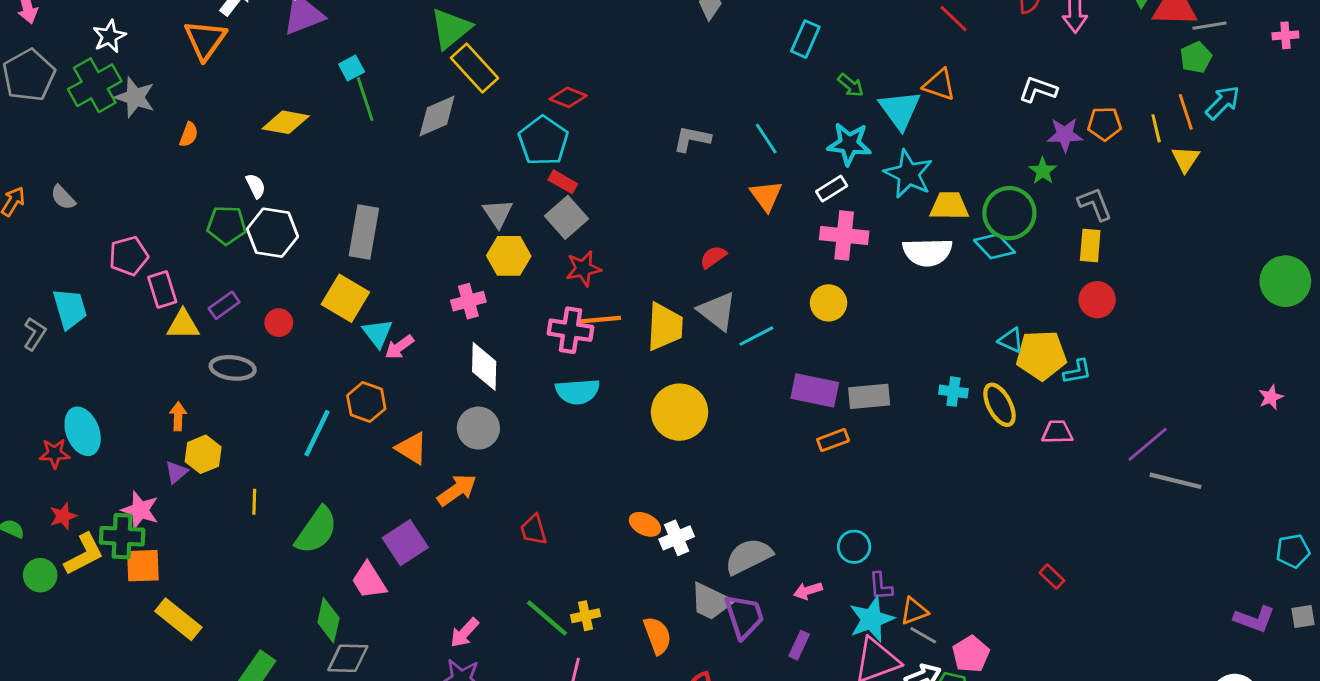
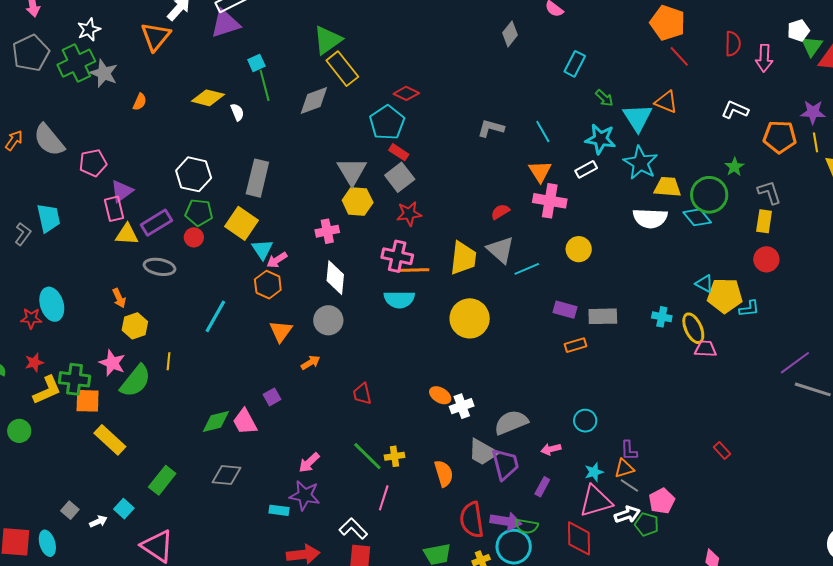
orange pentagon: (1105, 124) -> (780, 137), size x1.4
purple star: (1065, 135) -> (813, 112), moved
white semicircle: (256, 186) -> (237, 112), moved
gray semicircle: (63, 197) -> (49, 140), size x1.8
gray triangle: (498, 213) -> (352, 171), size x1.4
green pentagon: (227, 225) -> (199, 213), moved
pink cross: (844, 235) -> (550, 201), moved
pink pentagon: (129, 256) -> (93, 163), moved
purple rectangle: (224, 305) -> (156, 223), size x1.4
orange line: (600, 320) -> (415, 270), moved
purple rectangle: (815, 390) -> (565, 310), size x0.7
orange hexagon: (366, 402) -> (268, 285), moved
orange arrow: (178, 416) -> (119, 298), turned 150
pink trapezoid: (1057, 432) -> (705, 349), moved
orange triangle: (412, 448) -> (281, 331), turned 30
purple triangle: (176, 472) -> (122, 191), moved, size x1.4
orange arrow: (457, 490) -> (310, 363), size x0.7
pink star: (140, 510) -> (112, 363), moved
green semicircle: (316, 530) -> (136, 381), moved
purple square: (405, 543) -> (272, 397), size x0.6
green circle: (40, 575) -> (19, 431), moved
purple L-shape: (881, 586) -> (629, 451), moved
cyan star: (871, 619) -> (594, 472), size x0.6
green diamond: (328, 620) -> (216, 421), moved, turned 60

